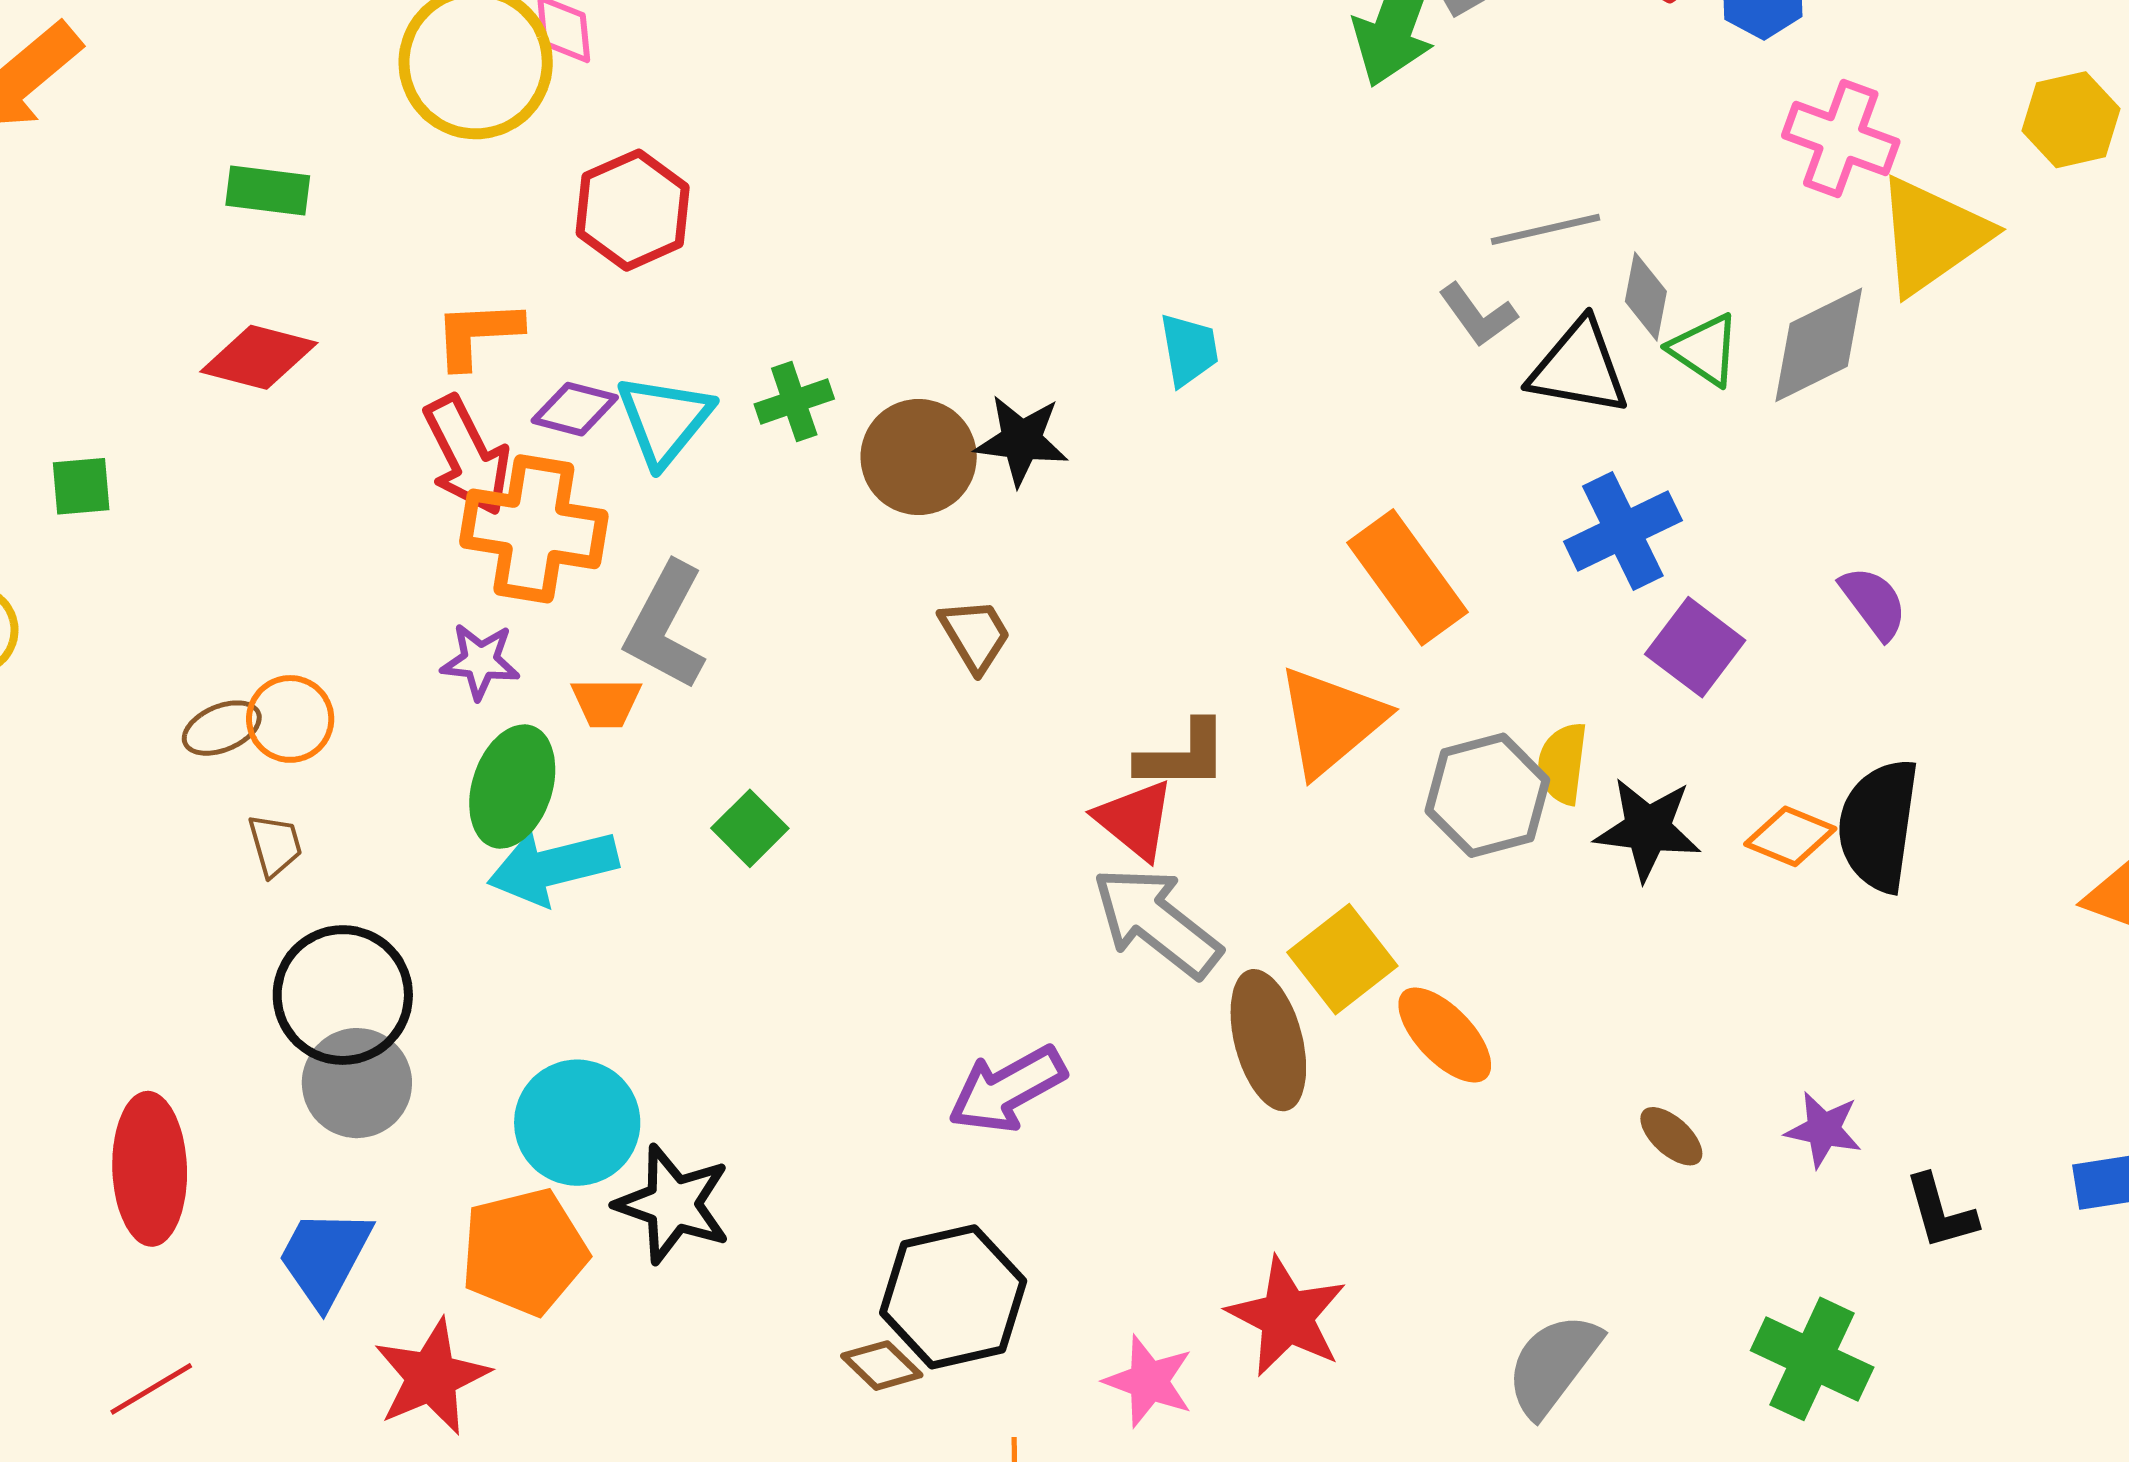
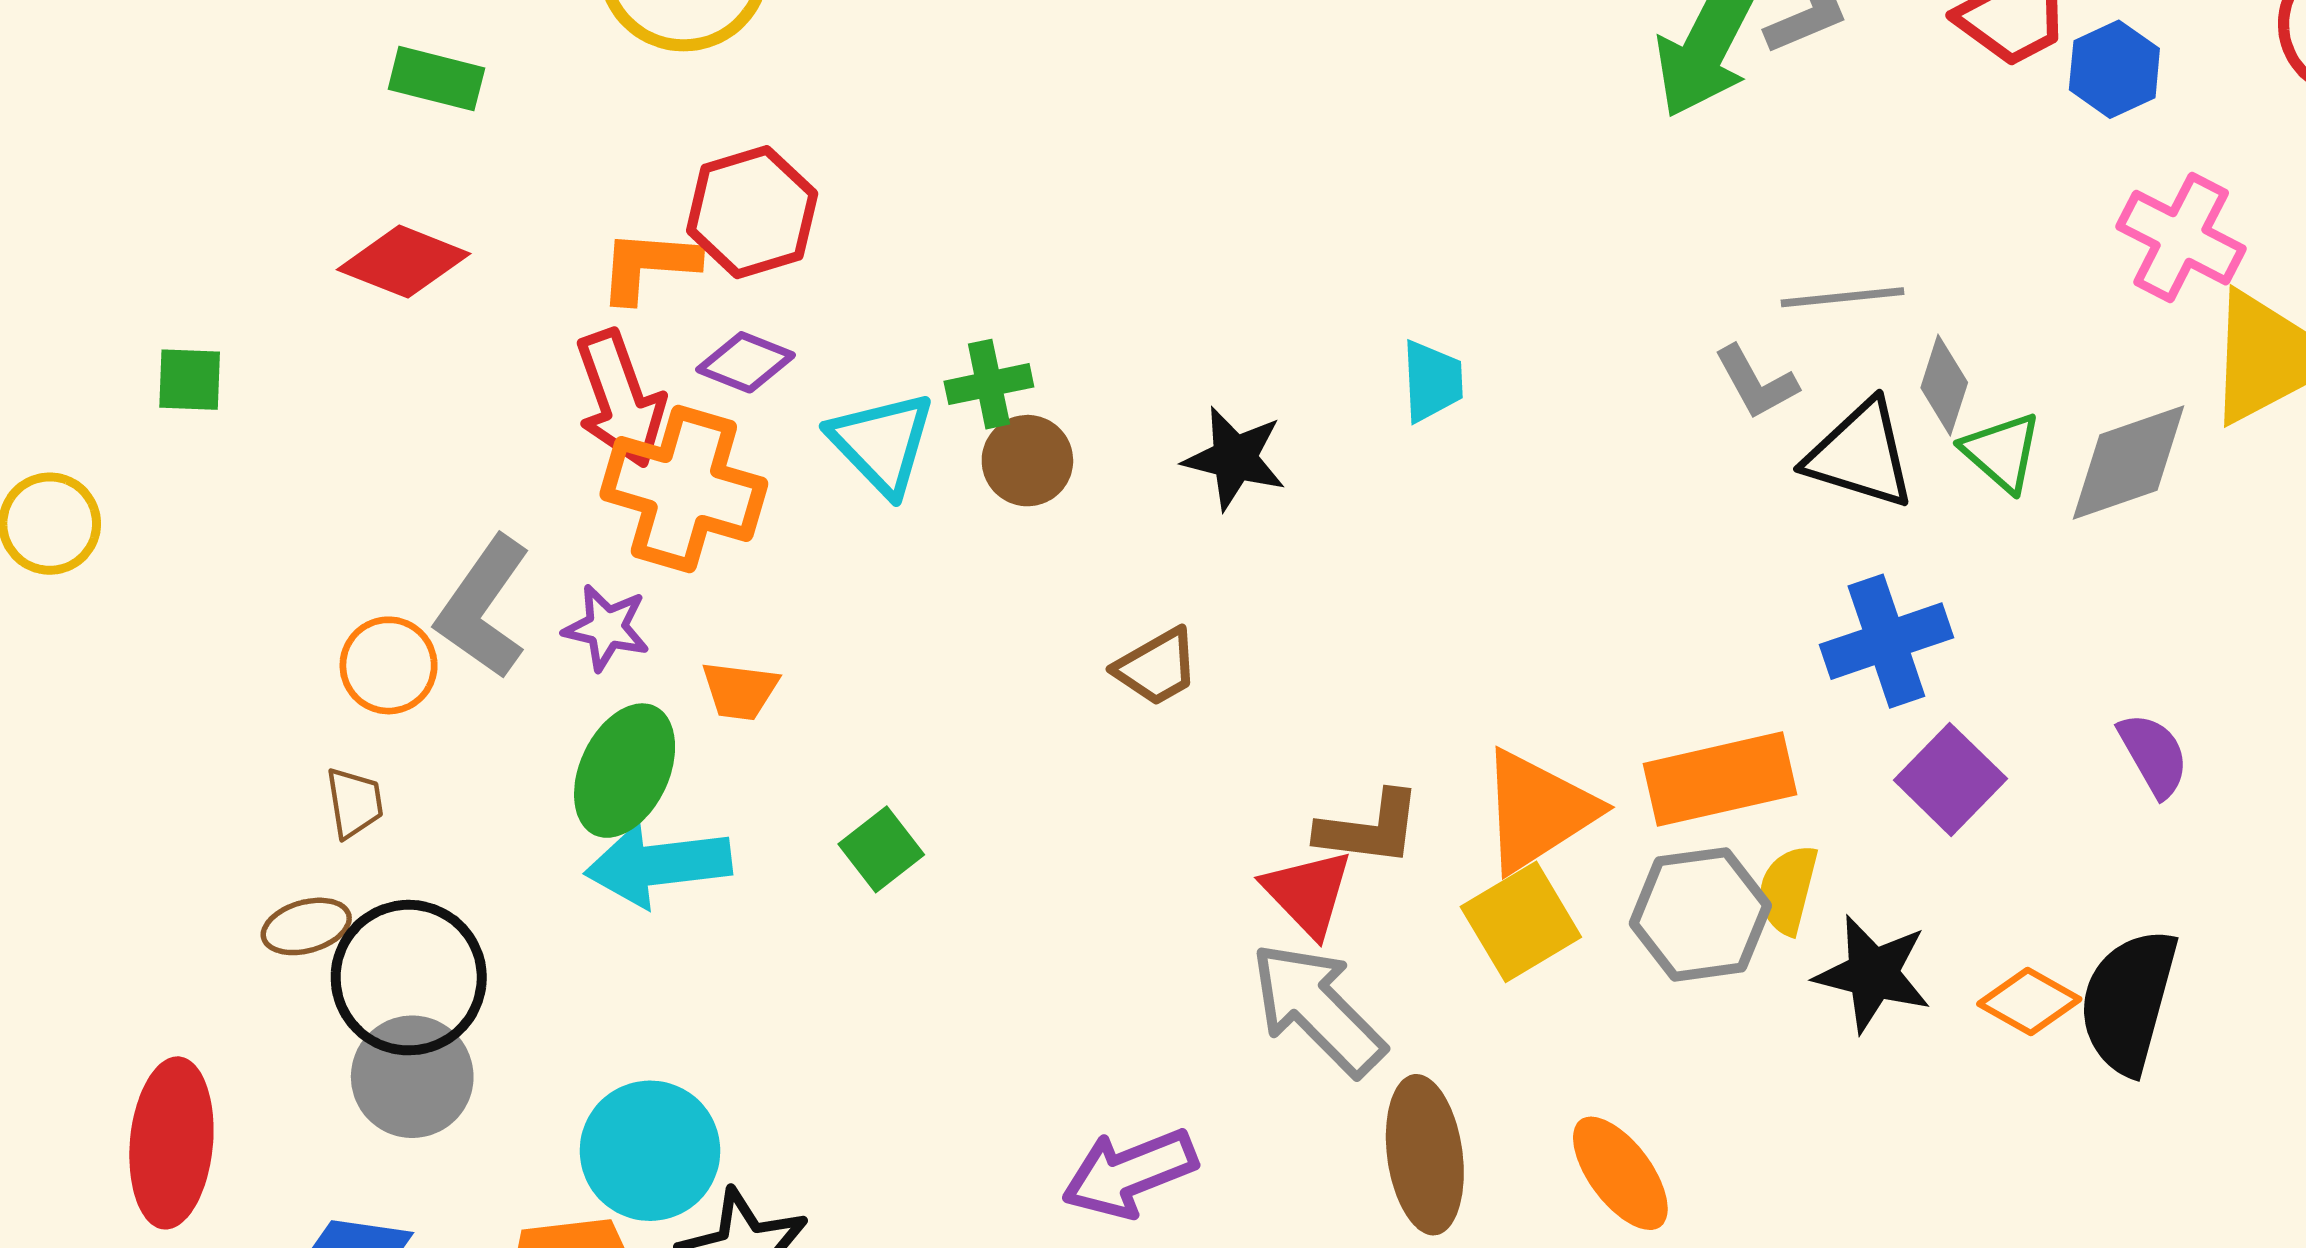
red hexagon: (633, 210) -> (752, 212), moved
cyan triangle: (664, 420) -> (882, 443), moved, turned -30
brown circle: (919, 457) -> (1027, 461), moved, size x0.7
orange rectangle: (1408, 577) -> (1720, 779), moved, turned -74
gray L-shape: (666, 626) -> (483, 607), moved
brown trapezoid: (975, 635) -> (1157, 667), turned 84
brown ellipse: (222, 728) -> (306, 926), moved
yellow square: (1342, 959) -> (1521, 922), moved

